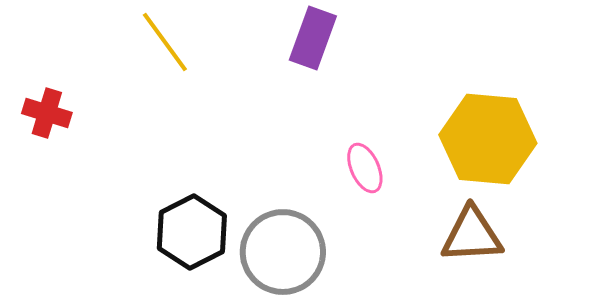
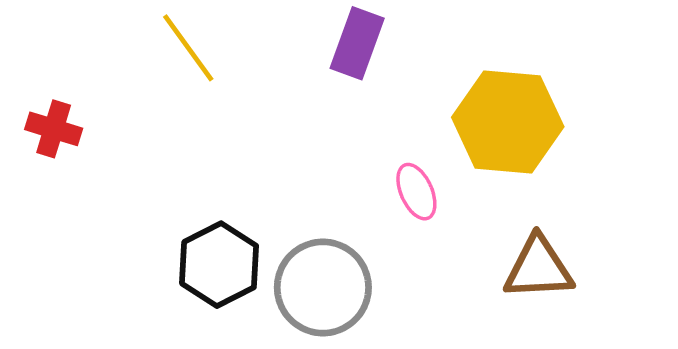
yellow hexagon: (488, 139) -> (508, 122), moved

